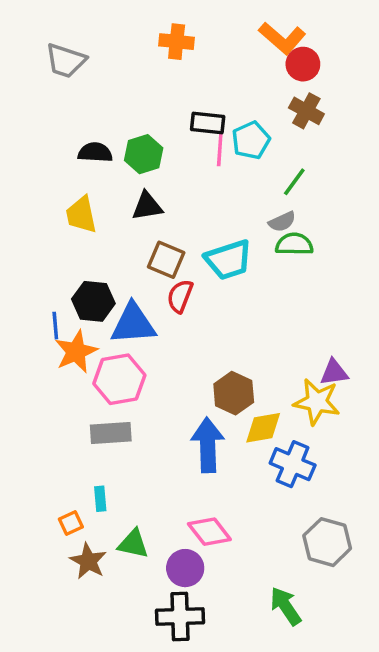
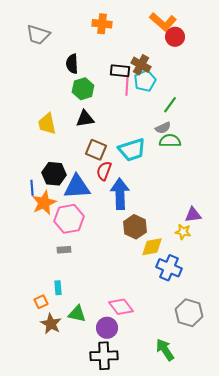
brown cross: (306, 111) -> (141, 65), moved
black semicircle: (95, 152) -> (72, 64), moved, turned -96
yellow star: (317, 402) -> (183, 232), size x0.6
gray rectangle: (111, 433) -> (64, 250), size x0.6
blue arrow: (208, 445) -> (120, 194), moved

